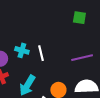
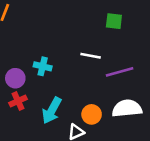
white line: (41, 53) -> (91, 56), moved, turned -63

